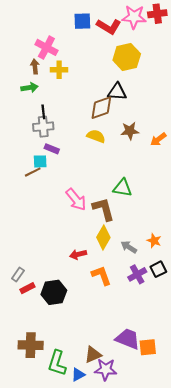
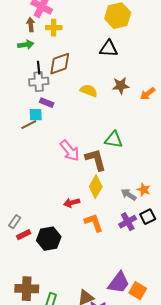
brown diamond: (101, 108) -> (60, 64), moved
gray arrow: (129, 247) -> (129, 195), moved
purple trapezoid: (128, 339) -> (119, 283), turned 105
orange square: (148, 347) -> (138, 291), turned 36

